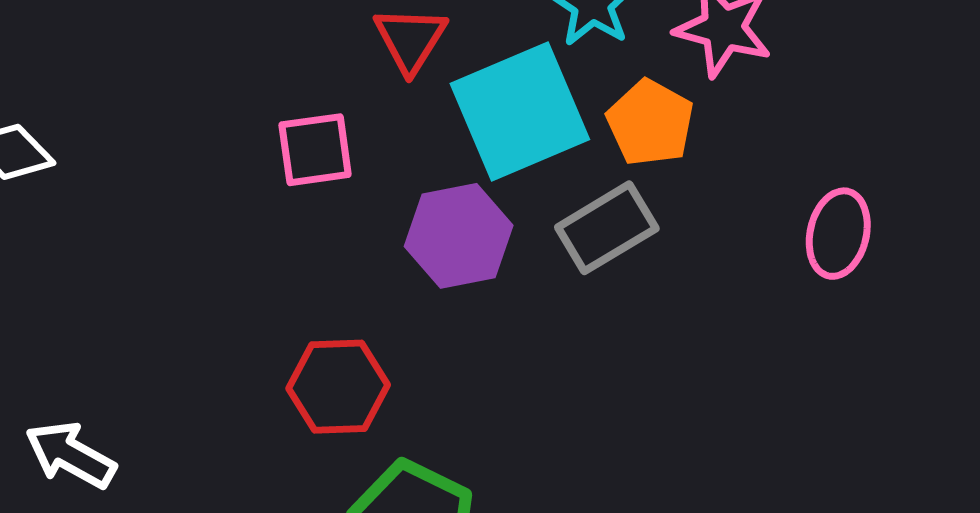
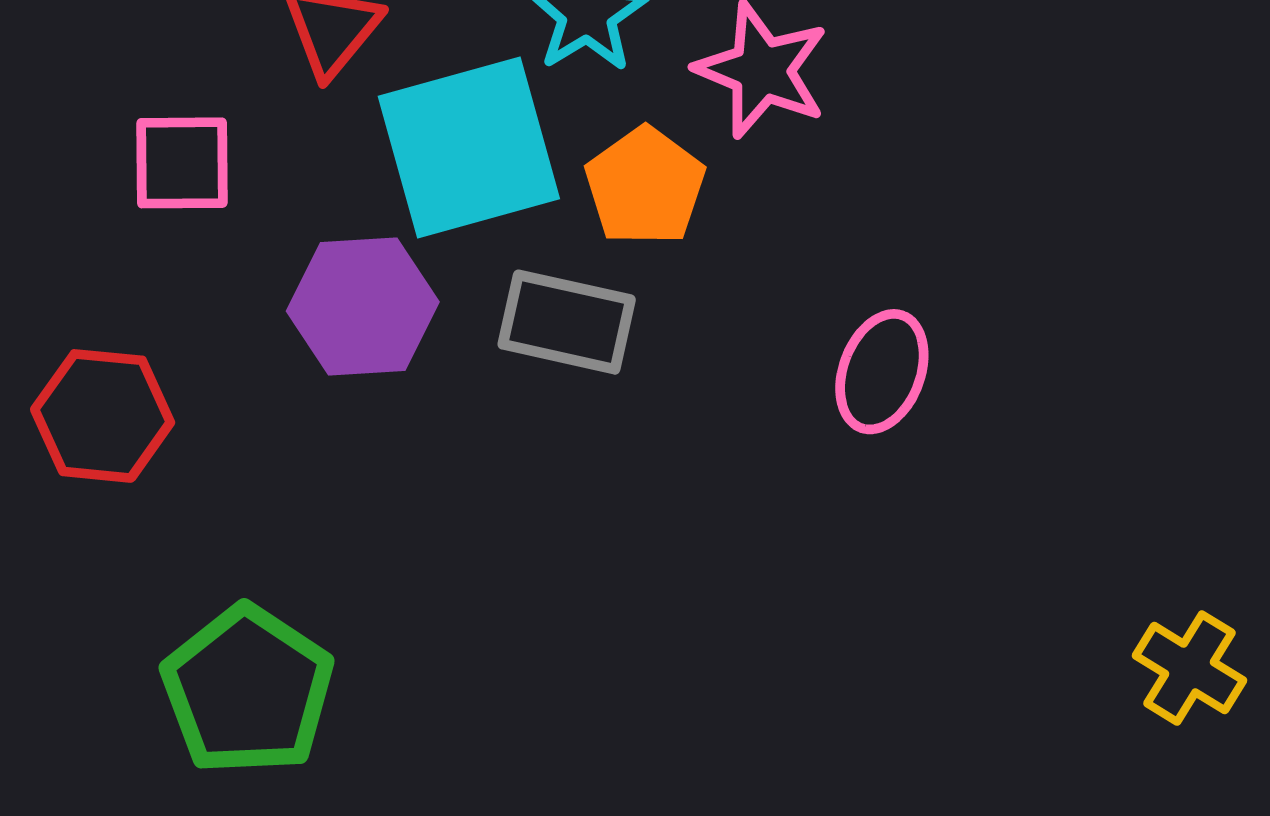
gray rectangle: (607, 228) -> (567, 322), turned 36
red hexagon: (338, 387) -> (103, 416), moved

